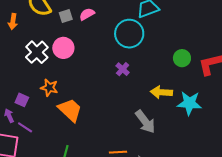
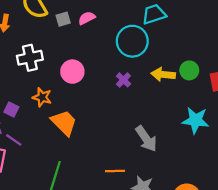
pink circle: (63, 48) -> (72, 72), moved
white cross: (37, 52) -> (30, 58), turned 30
yellow arrow: (161, 92) -> (163, 74), moved

